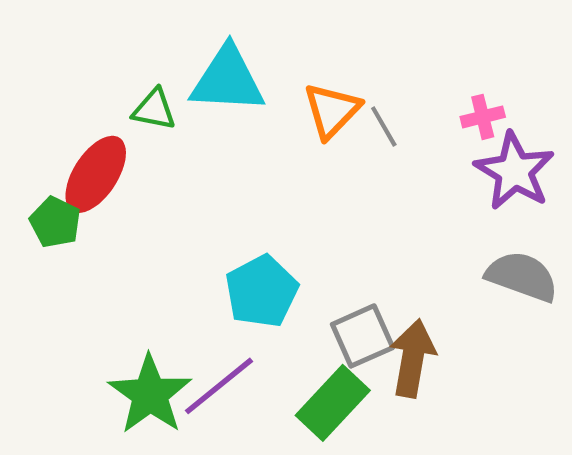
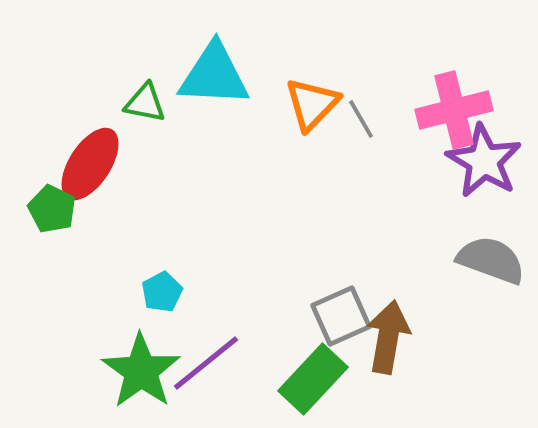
pink cross: (483, 117) -> (454, 110), size x1.8
cyan pentagon: (262, 291) -> (162, 292), moved, size x0.6

